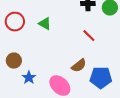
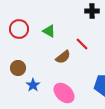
red line: (89, 36) -> (82, 44), moved
brown semicircle: (79, 66) -> (63, 57), moved

